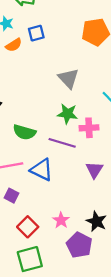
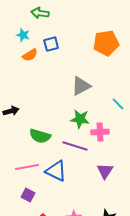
gray triangle: (69, 78) -> (81, 86), turned 45

